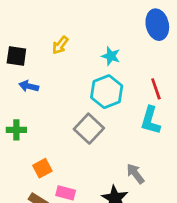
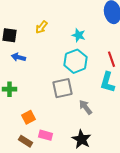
gray square: (89, 129) -> (62, 88), turned 35
gray arrow: (135, 174) -> (86, 107), moved

